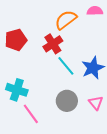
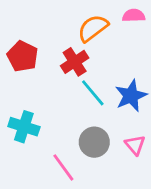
red pentagon: (16, 40) -> (23, 56), turned -30
pink line: (31, 114) -> (63, 167), moved

